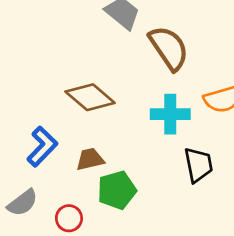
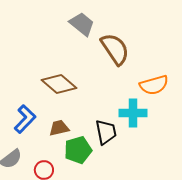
cyan cross: (170, 114) -> (133, 113), moved
black trapezoid: (198, 165) -> (106, 132), moved

